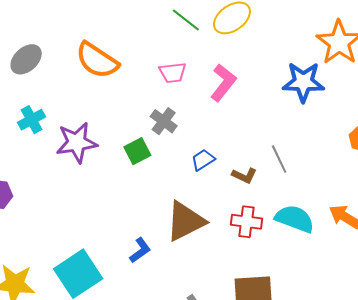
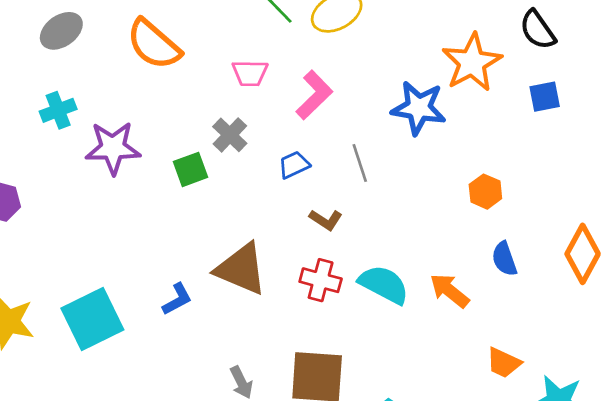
gray line: (279, 159) -> (360, 163), moved
blue trapezoid: (203, 160) -> (294, 165), moved
brown triangle: (185, 221) -> (241, 269), turned 42

